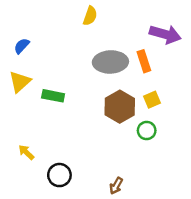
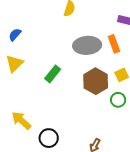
green rectangle: (53, 96) -> (53, 74), moved, turned -60
yellow arrow: (26, 152) -> (21, 121), size x1.5

